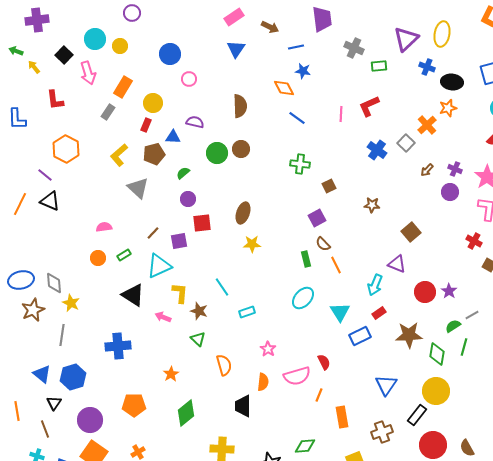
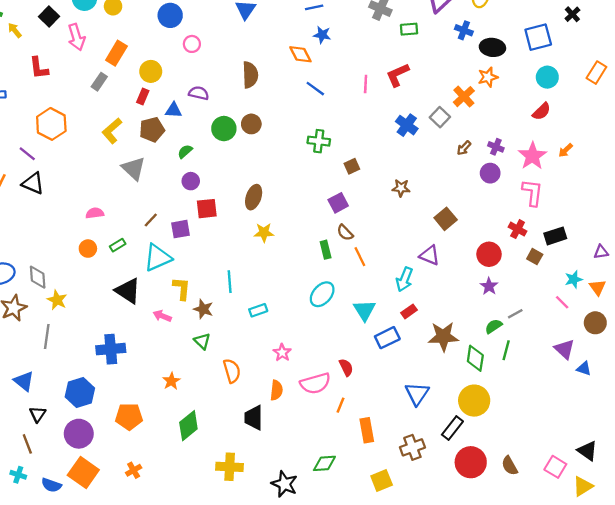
cyan line: (222, 287) -> (230, 282), turned 30
red circle: (425, 292) -> (489, 254), moved
blue hexagon: (73, 377) -> (80, 393), moved

